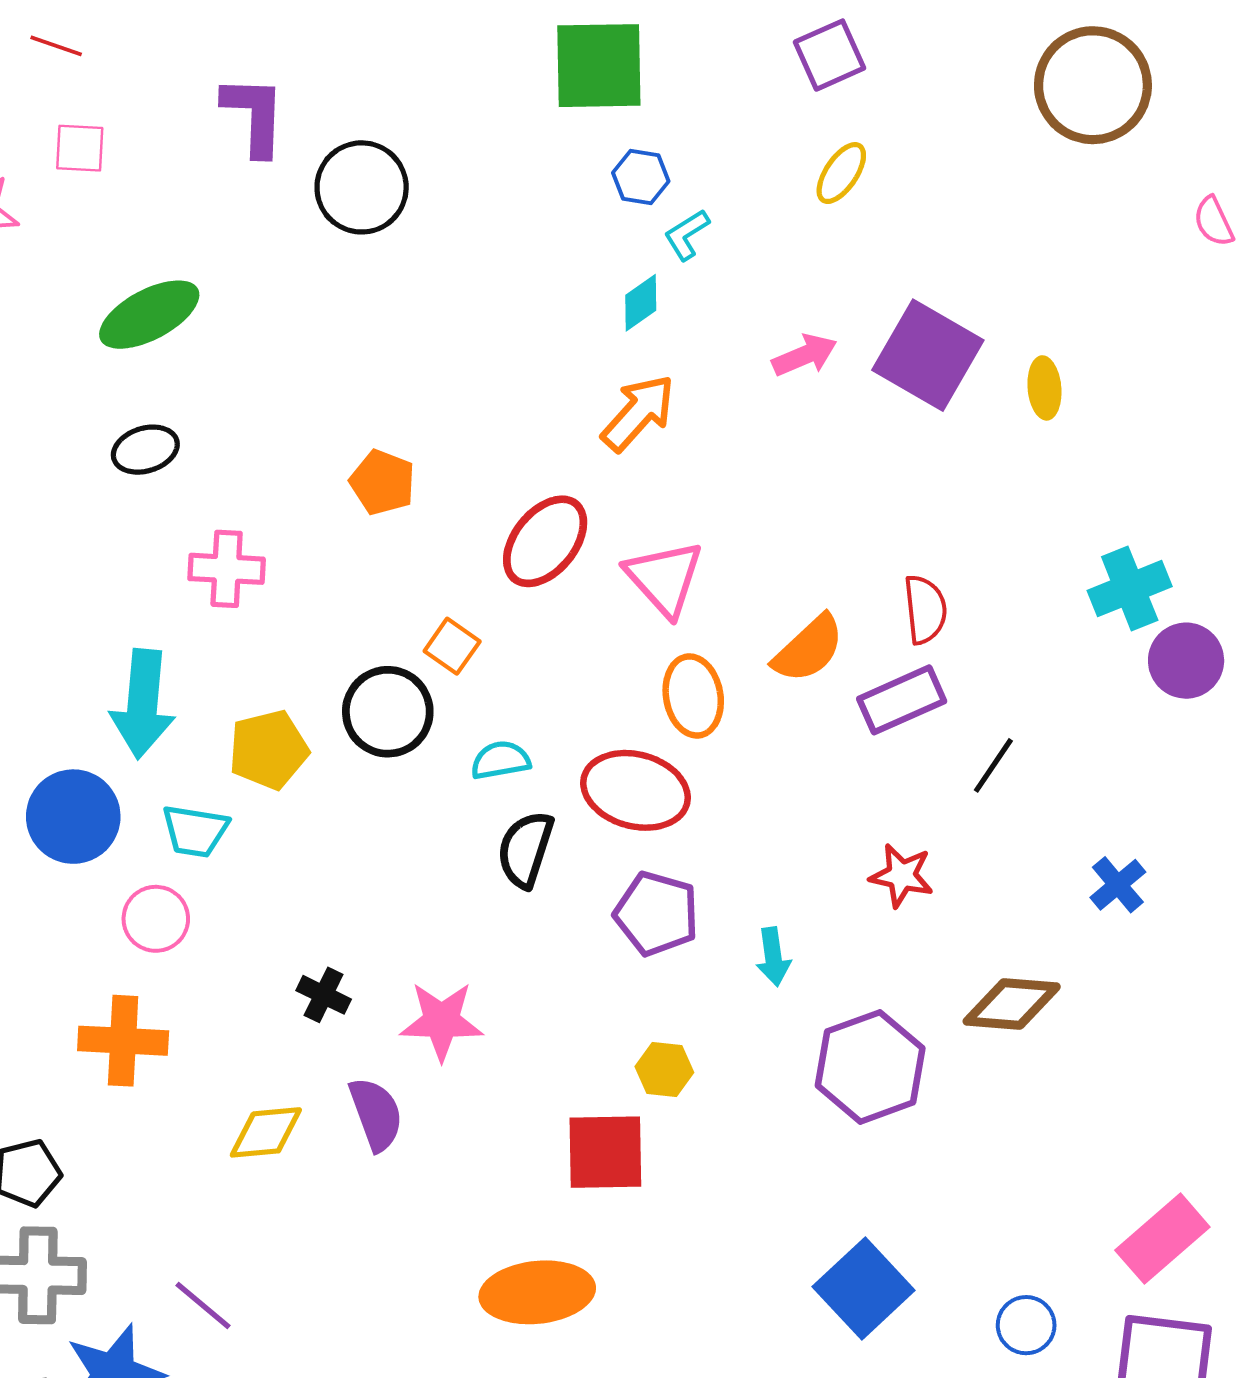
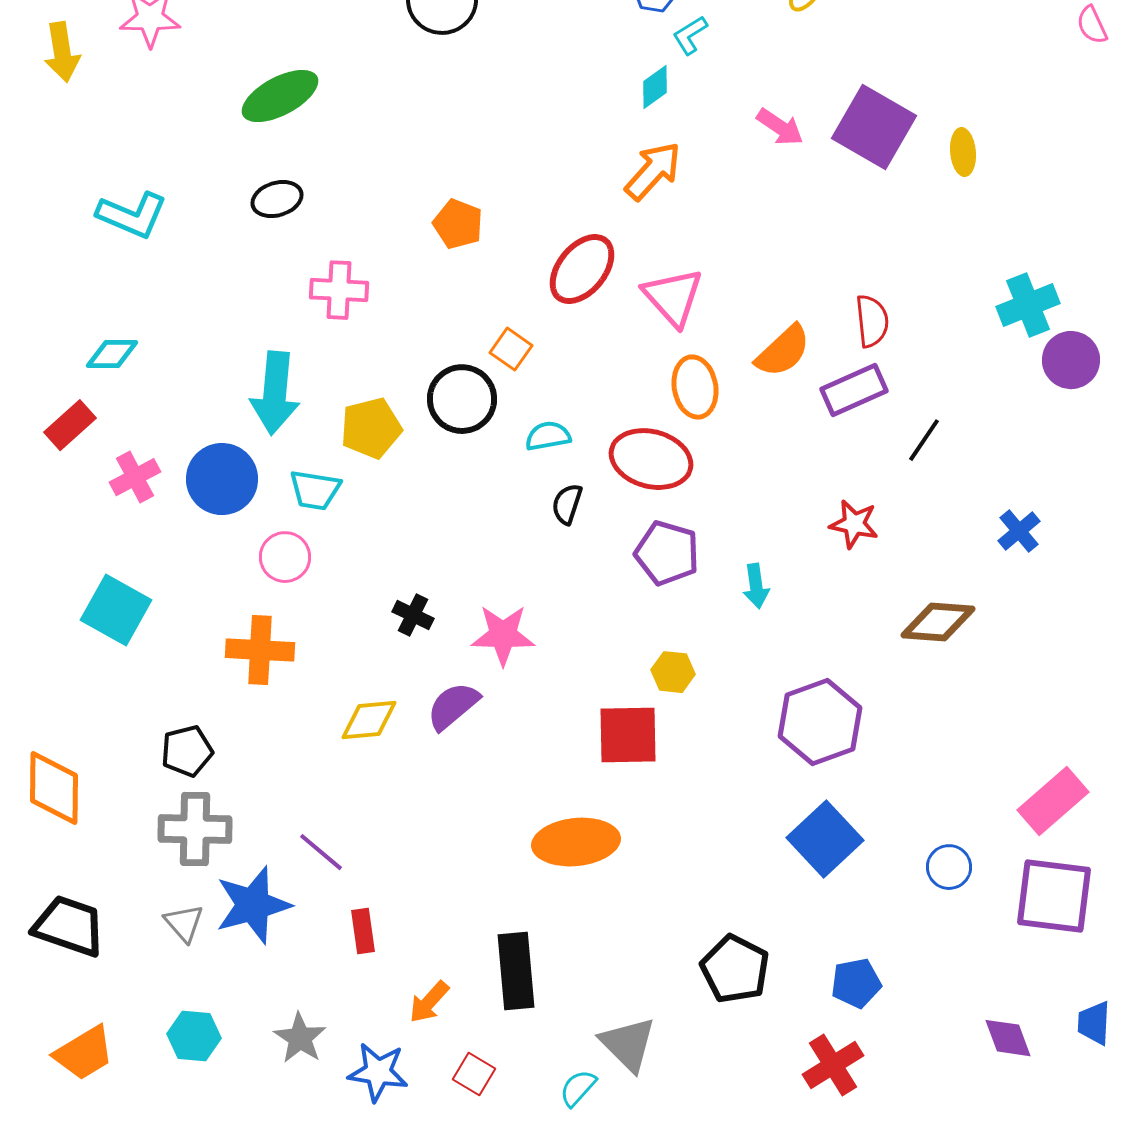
pink arrow: (805, 355) -> (780, 127), turned 57
black semicircle: (525, 849) -> (567, 504), size x0.7
purple hexagon: (870, 1067) -> (820, 722), moved
purple semicircle: (376, 1114) -> (453, 706), turned -110

